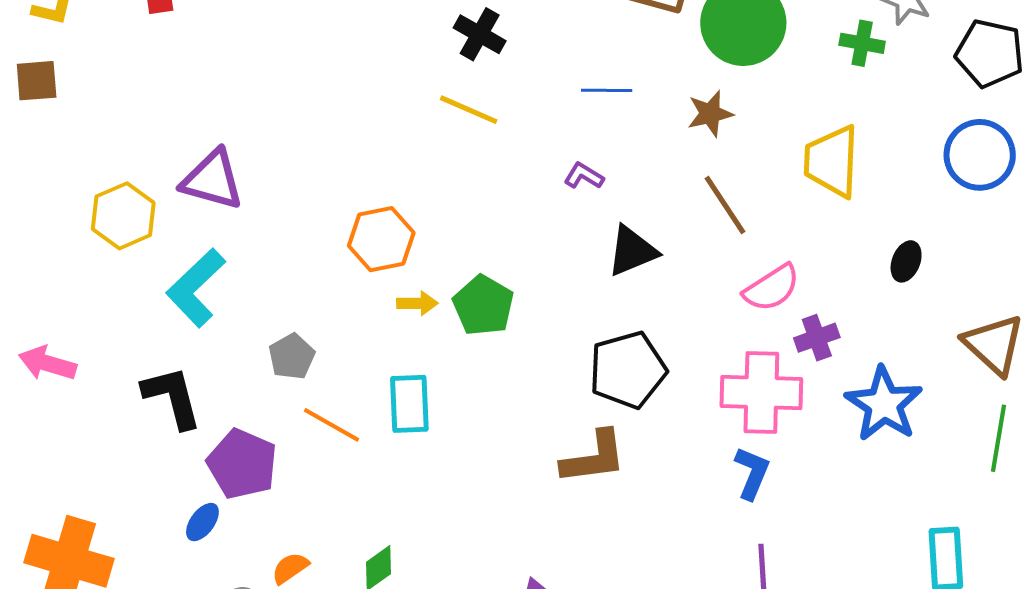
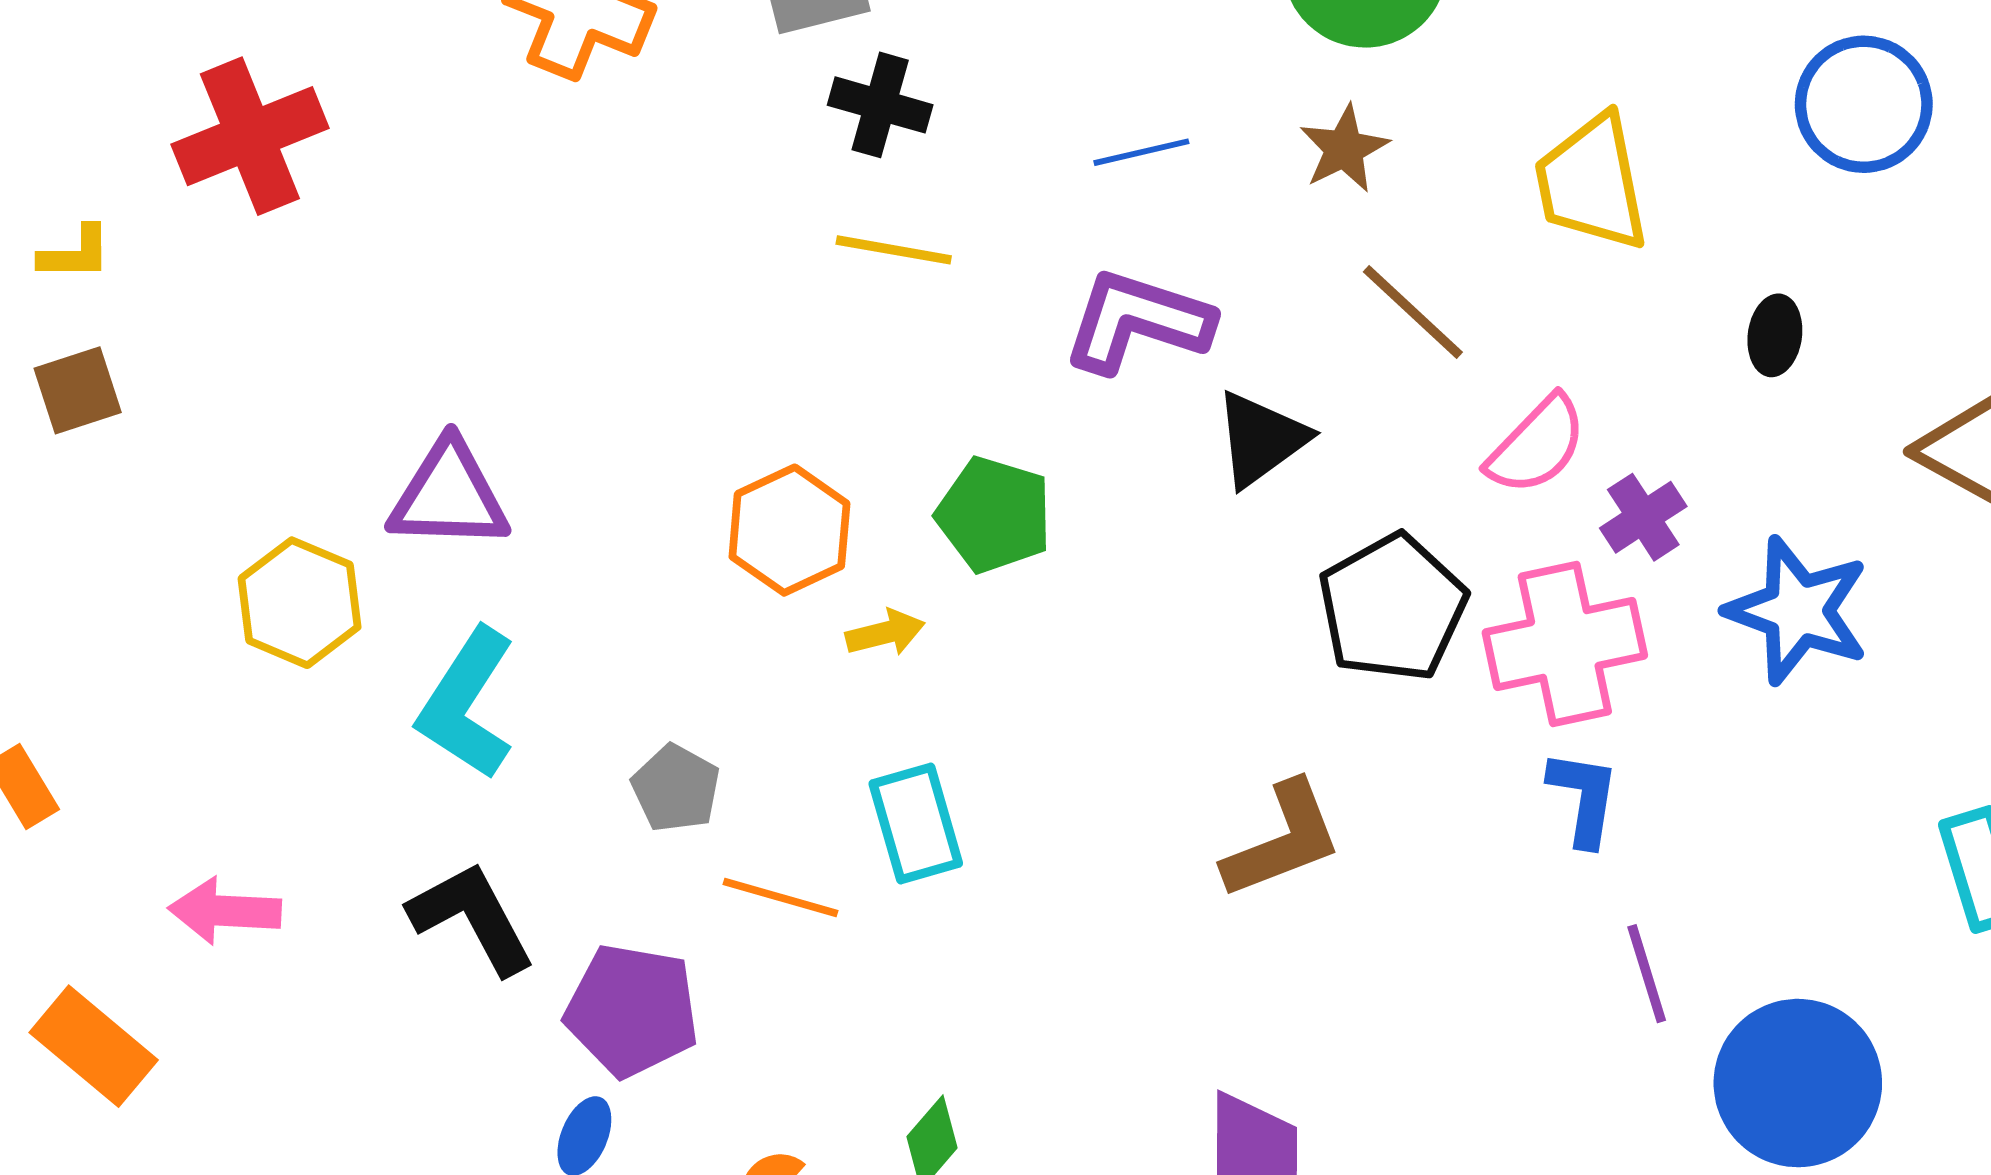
purple L-shape: (584, 176) -> (1137, 321), size x2.0
green pentagon: (483, 305) -> (994, 515), moved
black pentagon: (628, 370) -> (1392, 608), moved

